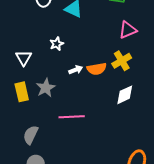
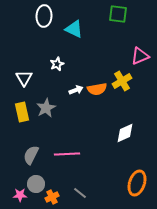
pink triangle: (128, 30) -> (140, 56), moved
white diamond: (125, 95) -> (125, 133), moved
pink line: (72, 117) -> (67, 154), moved

